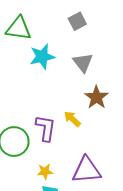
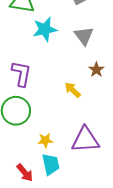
brown star: (96, 97) -> (96, 70), size x0.7
purple L-shape: (46, 128) -> (21, 74), moved

